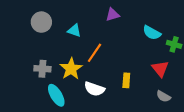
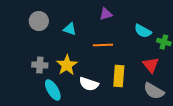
orange line: (94, 53) -> (103, 45), moved, turned 54
yellow rectangle: (126, 80) -> (119, 76), size x1.5
gray semicircle: (163, 96) -> (154, 91), size x1.5

